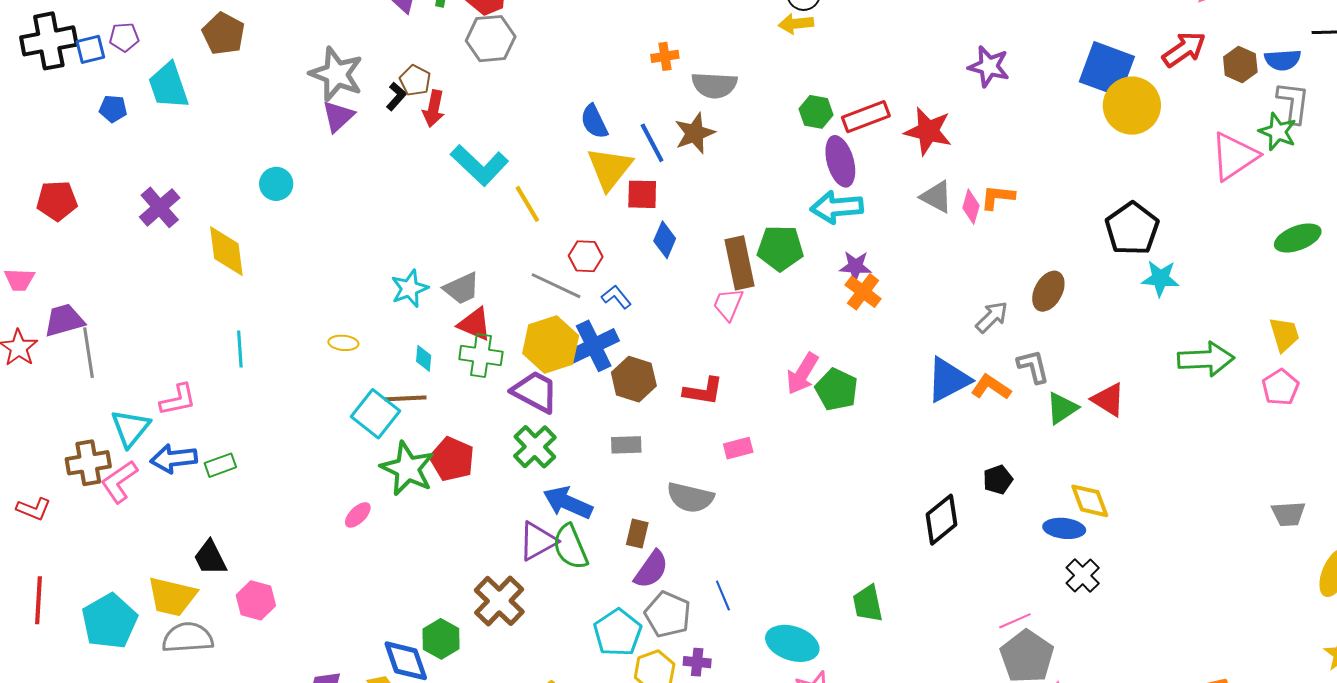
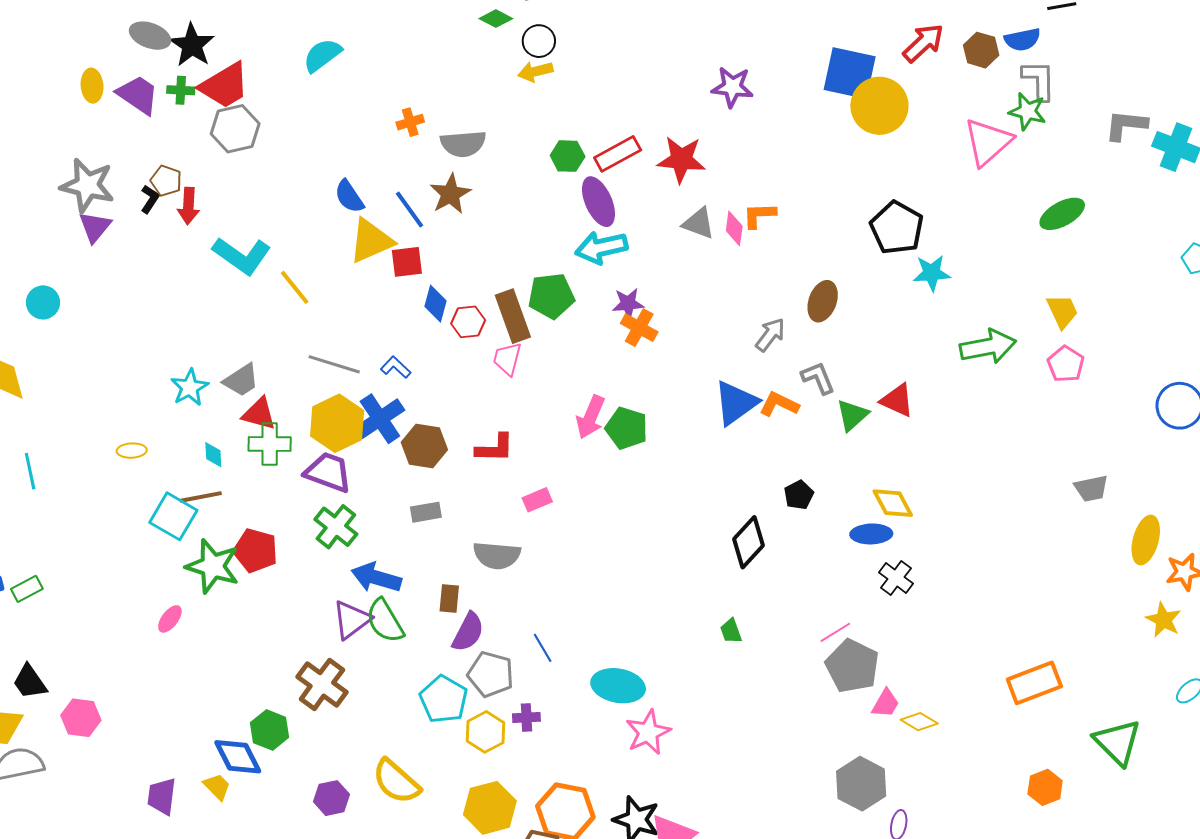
yellow triangle: (610, 168) -> (371, 241), turned 36
red hexagon: (586, 256) -> (468, 322), moved
green trapezoid: (868, 604) -> (731, 631), moved, size x0.7

